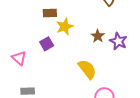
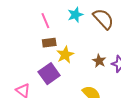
purple square: (47, 44) -> (49, 74), size x1.5

